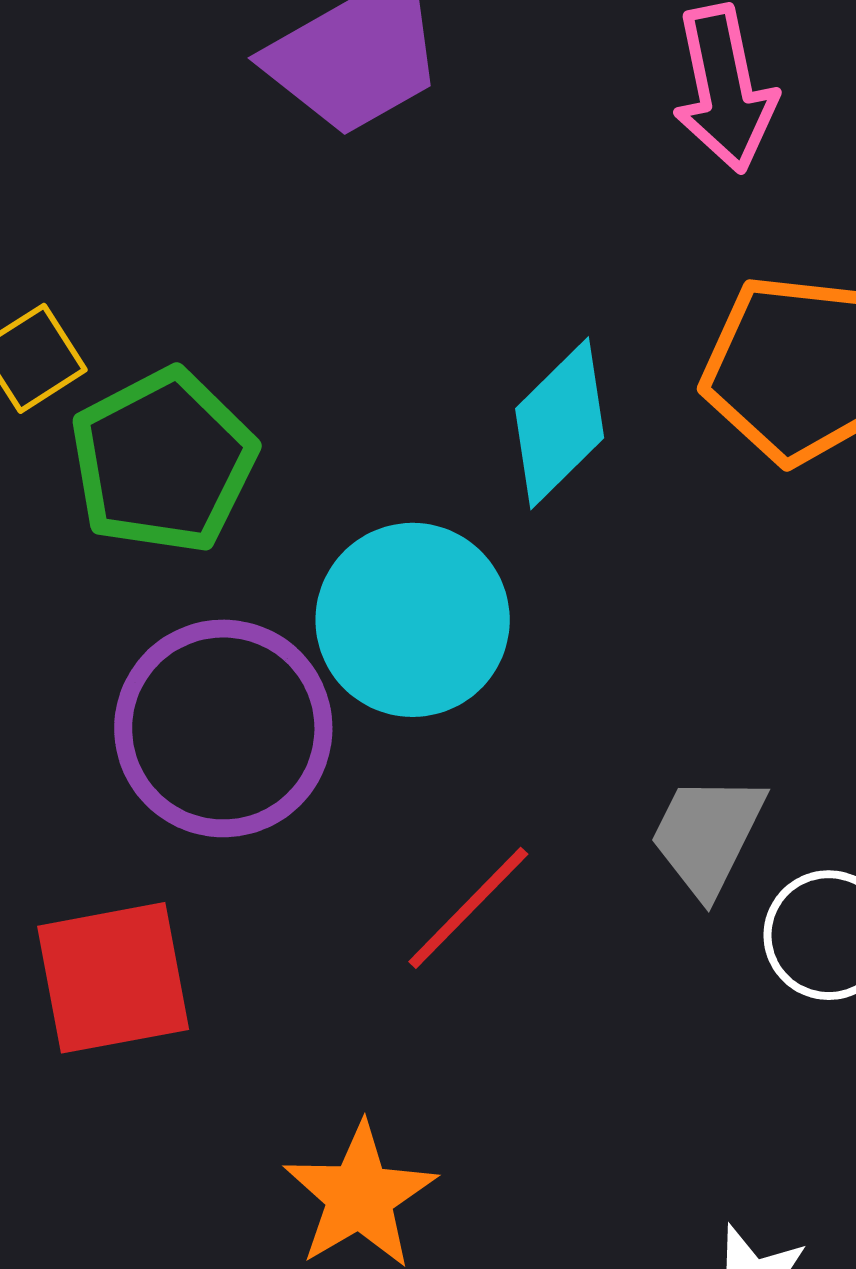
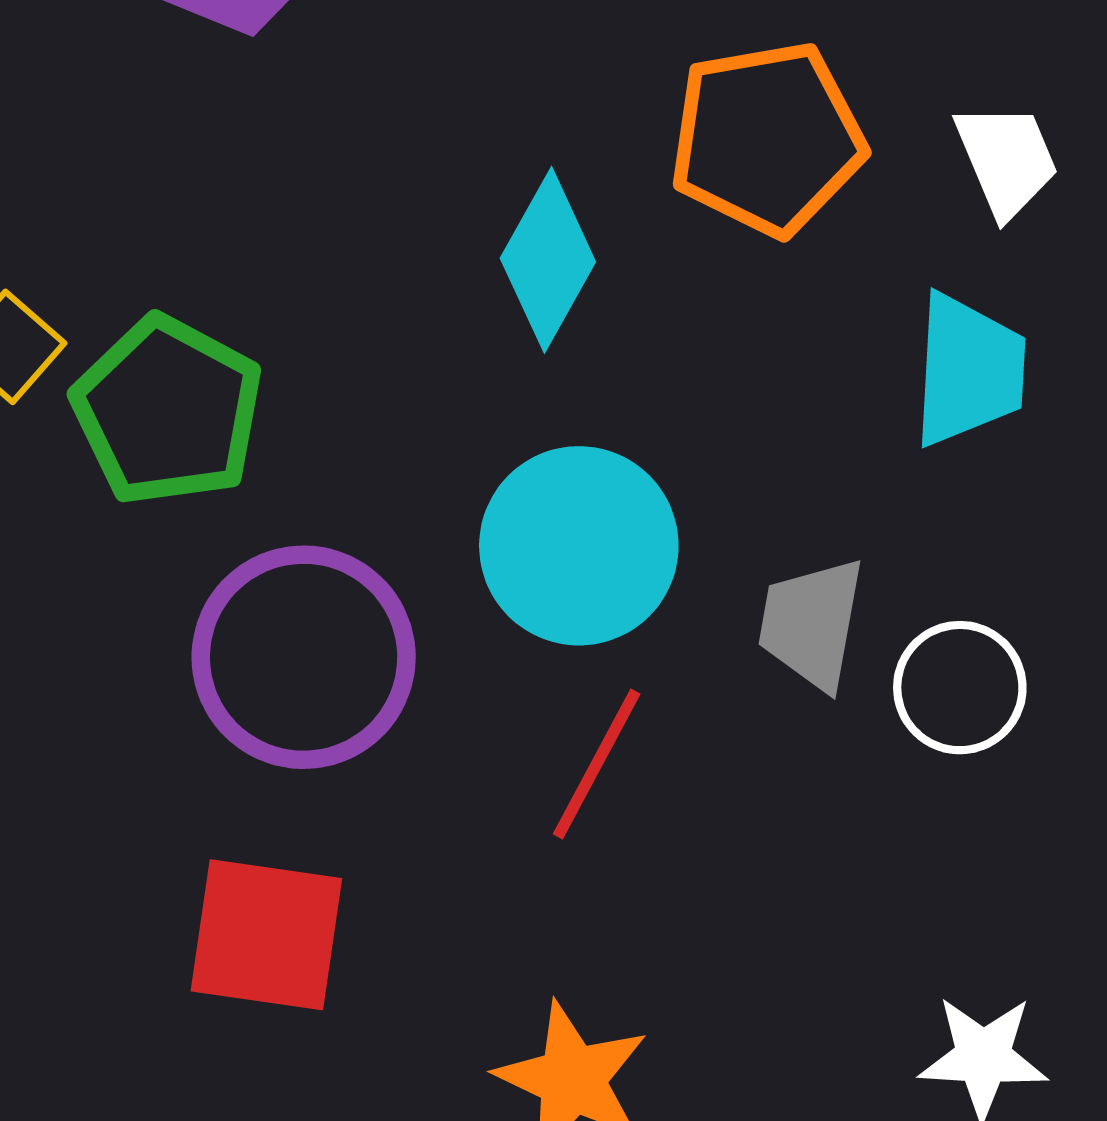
cyan circle: (413, 620) -> (579, 546), moved
red square: (113, 978) -> (266, 935), turned 35

